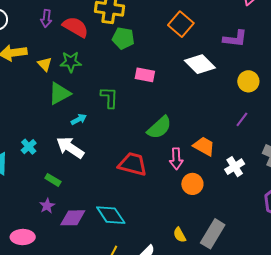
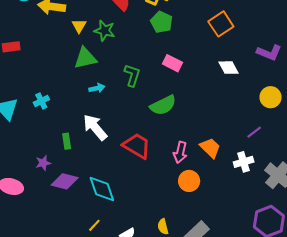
white diamond: (200, 64) -> (228, 68), size x0.7
green semicircle: (159, 128) -> (163, 105), moved
white arrow: (70, 148) -> (95, 127), moved
white cross: (235, 167) -> (244, 162), moved
green rectangle: (53, 180) -> (67, 141), moved, turned 35

